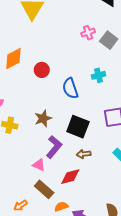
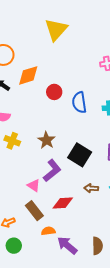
blue semicircle: (70, 88) -> (79, 102), moved
brown star: (43, 118) -> (46, 140), turned -30
brown arrow: (84, 154) -> (91, 188), moved

